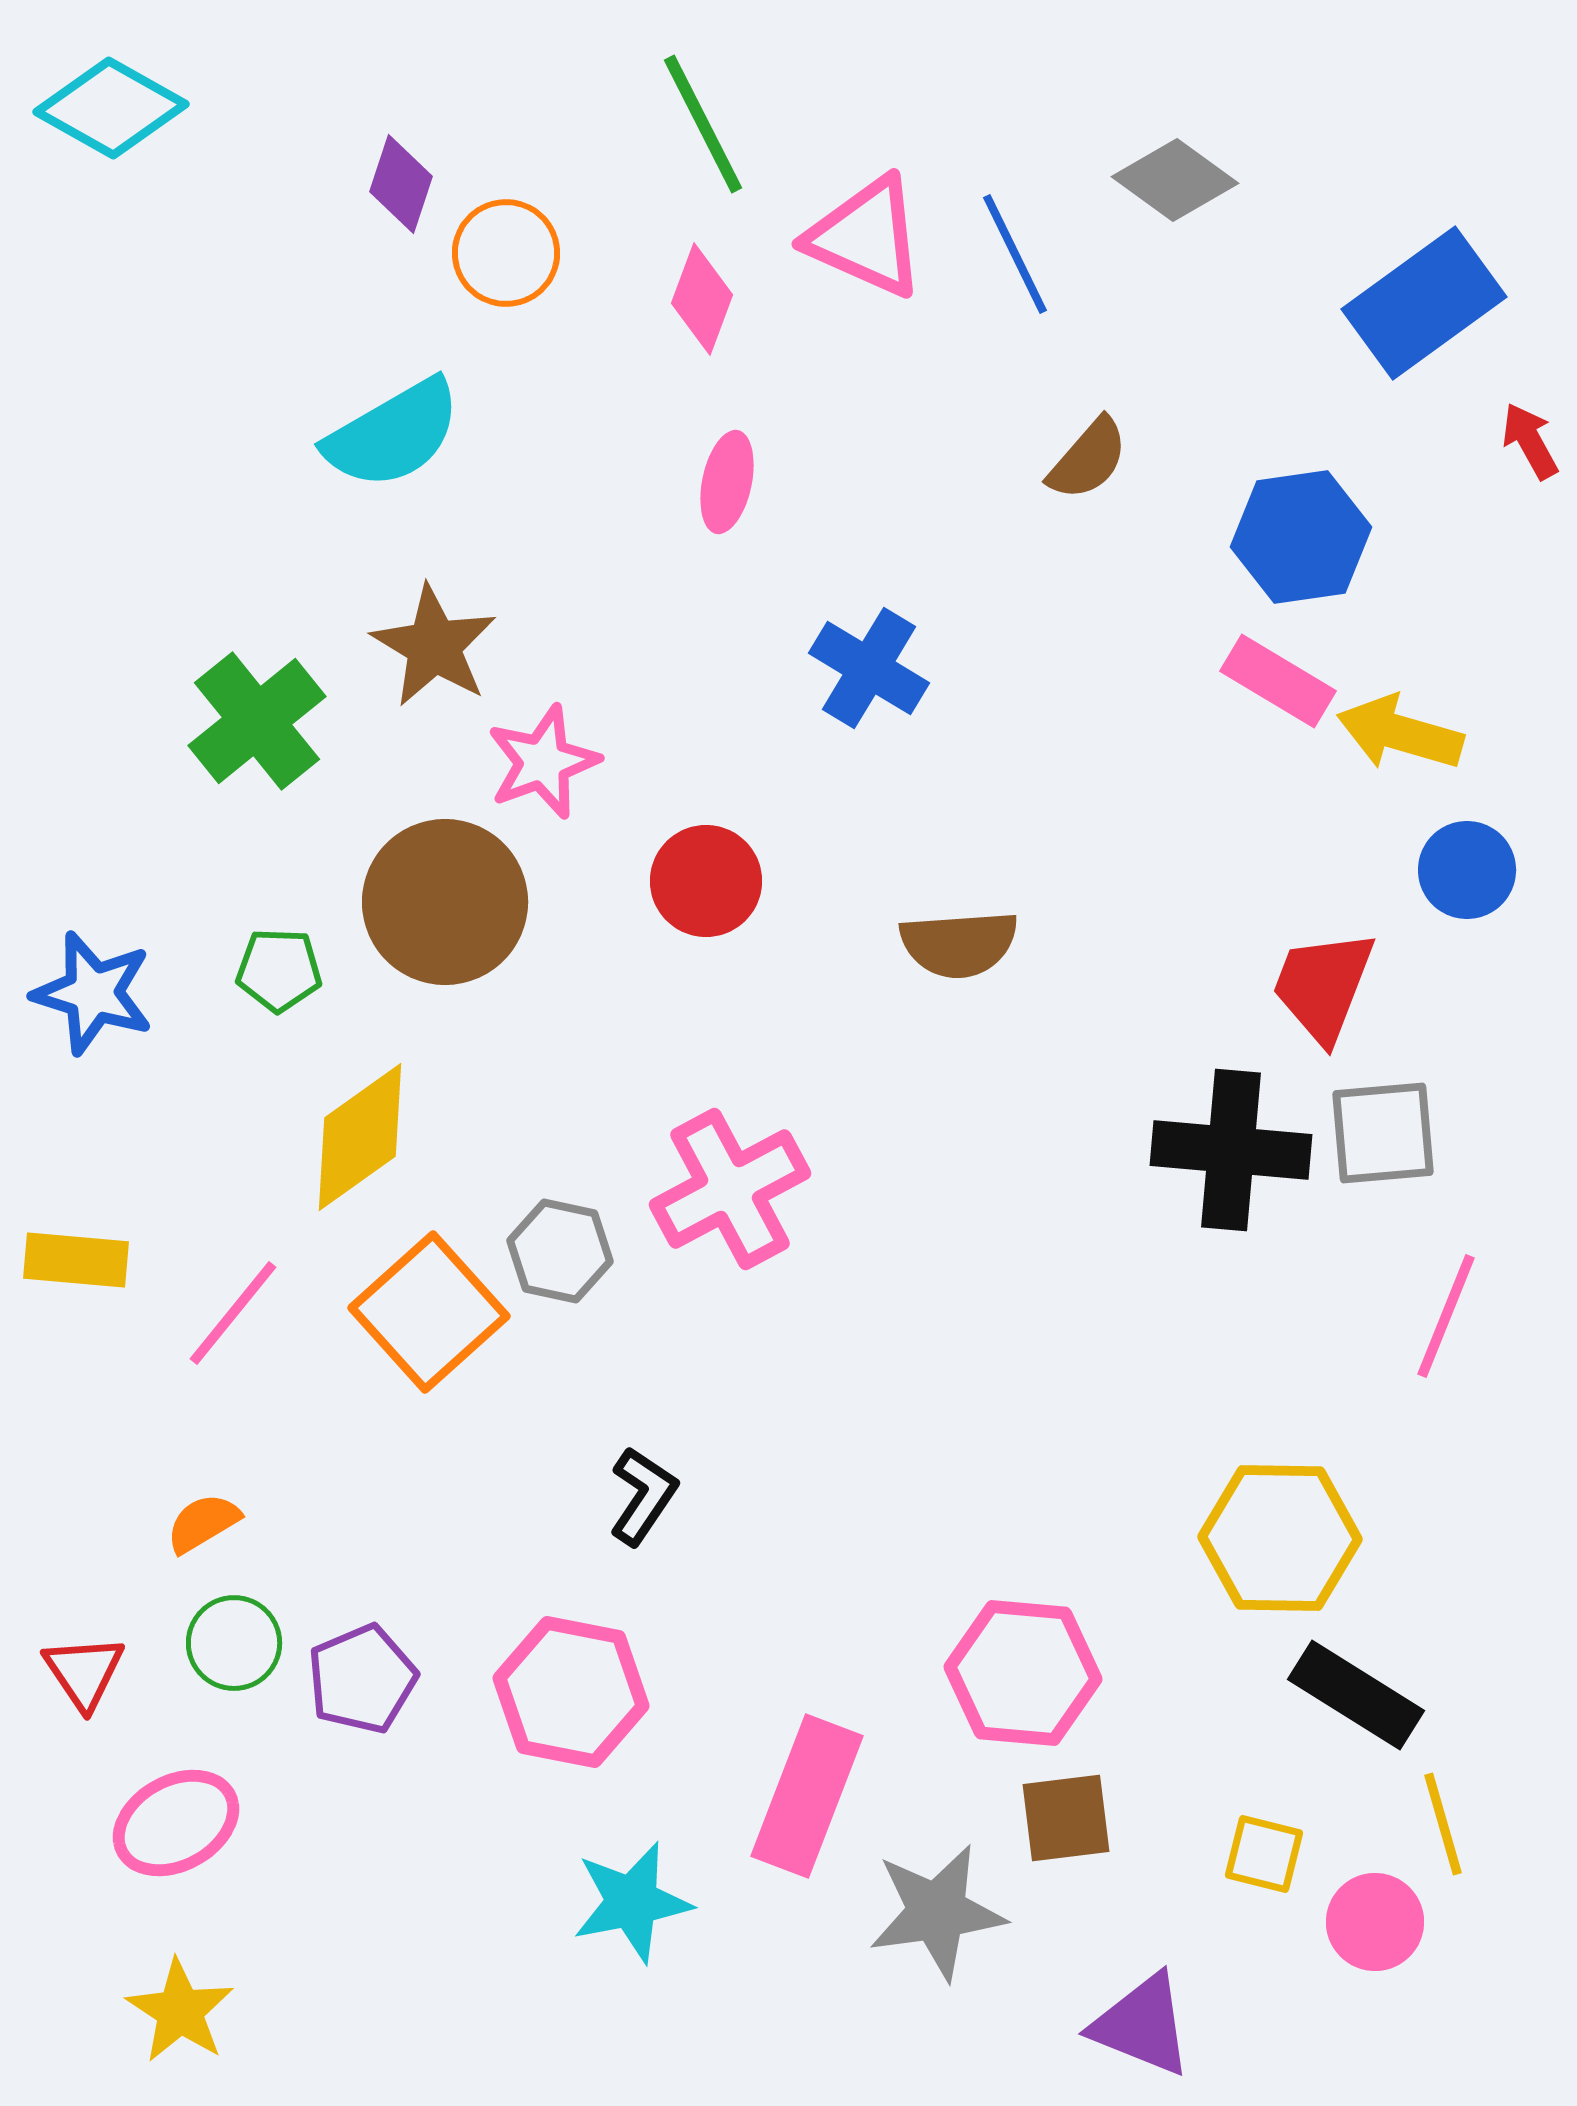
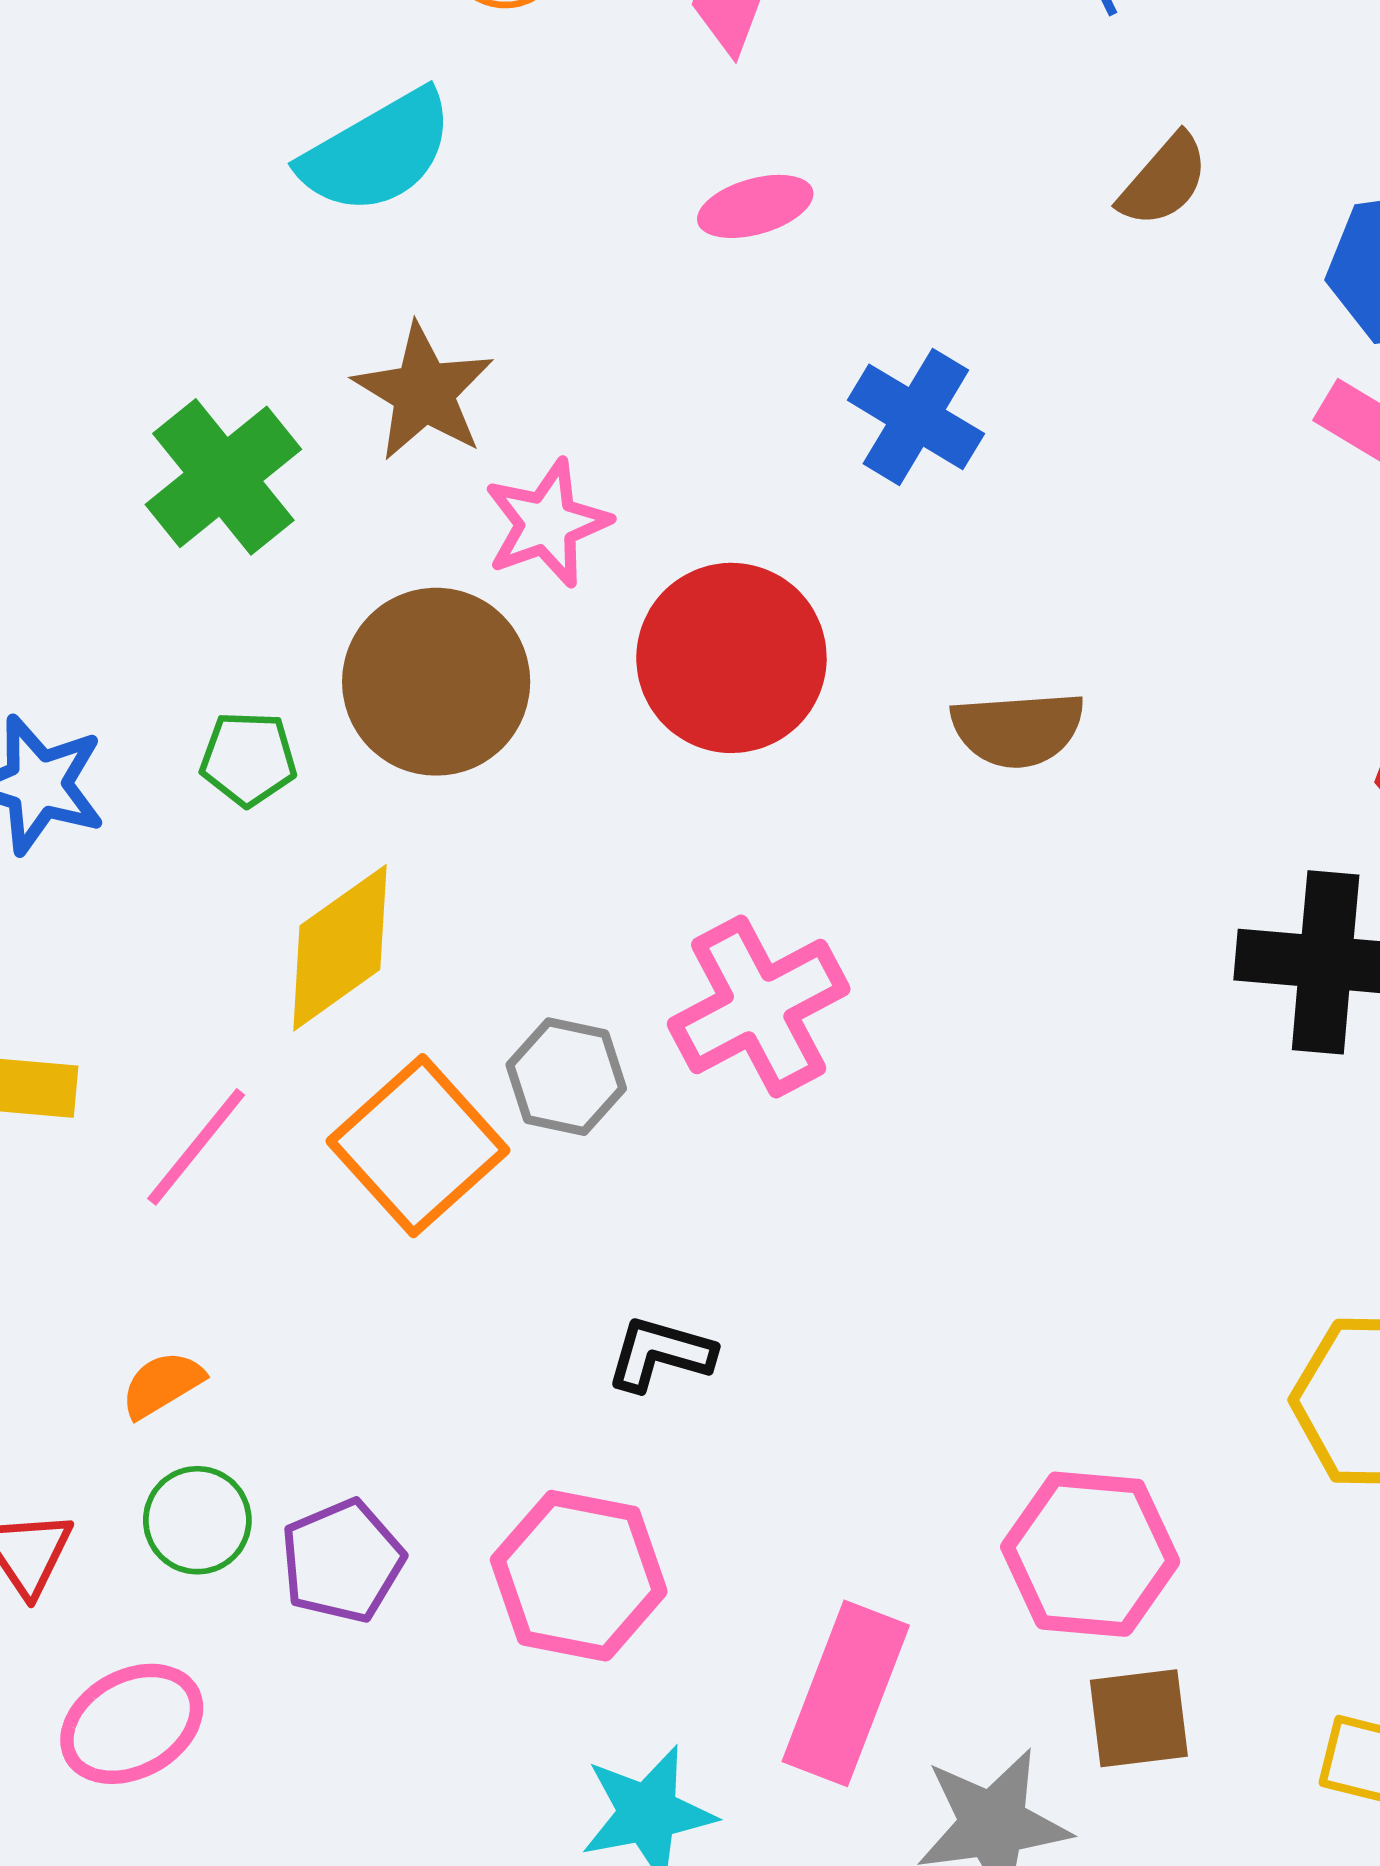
pink ellipse: (727, 482) -> (755, 206), turned 62
red circle: (706, 881) -> (731, 658), size x1.5
black L-shape: (643, 1496) -> (660, 1354), turned -108

